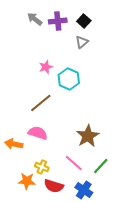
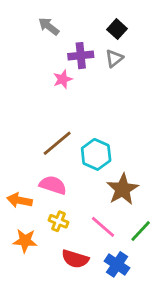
purple cross: (58, 21) -> (81, 56), moved
pink star: (46, 67) -> (63, 79), moved
cyan hexagon: (69, 79) -> (96, 154), moved
yellow cross: (42, 167) -> (58, 221), moved
orange star: (27, 181) -> (25, 241), moved

